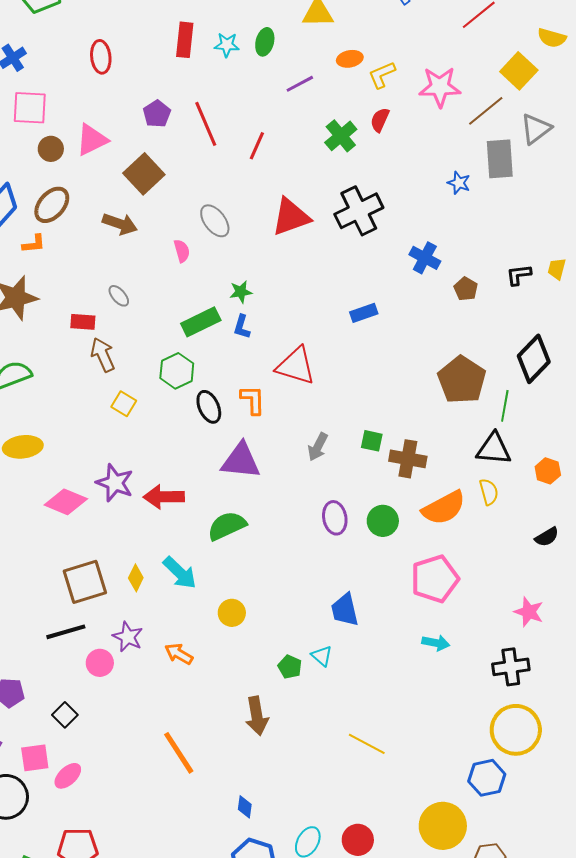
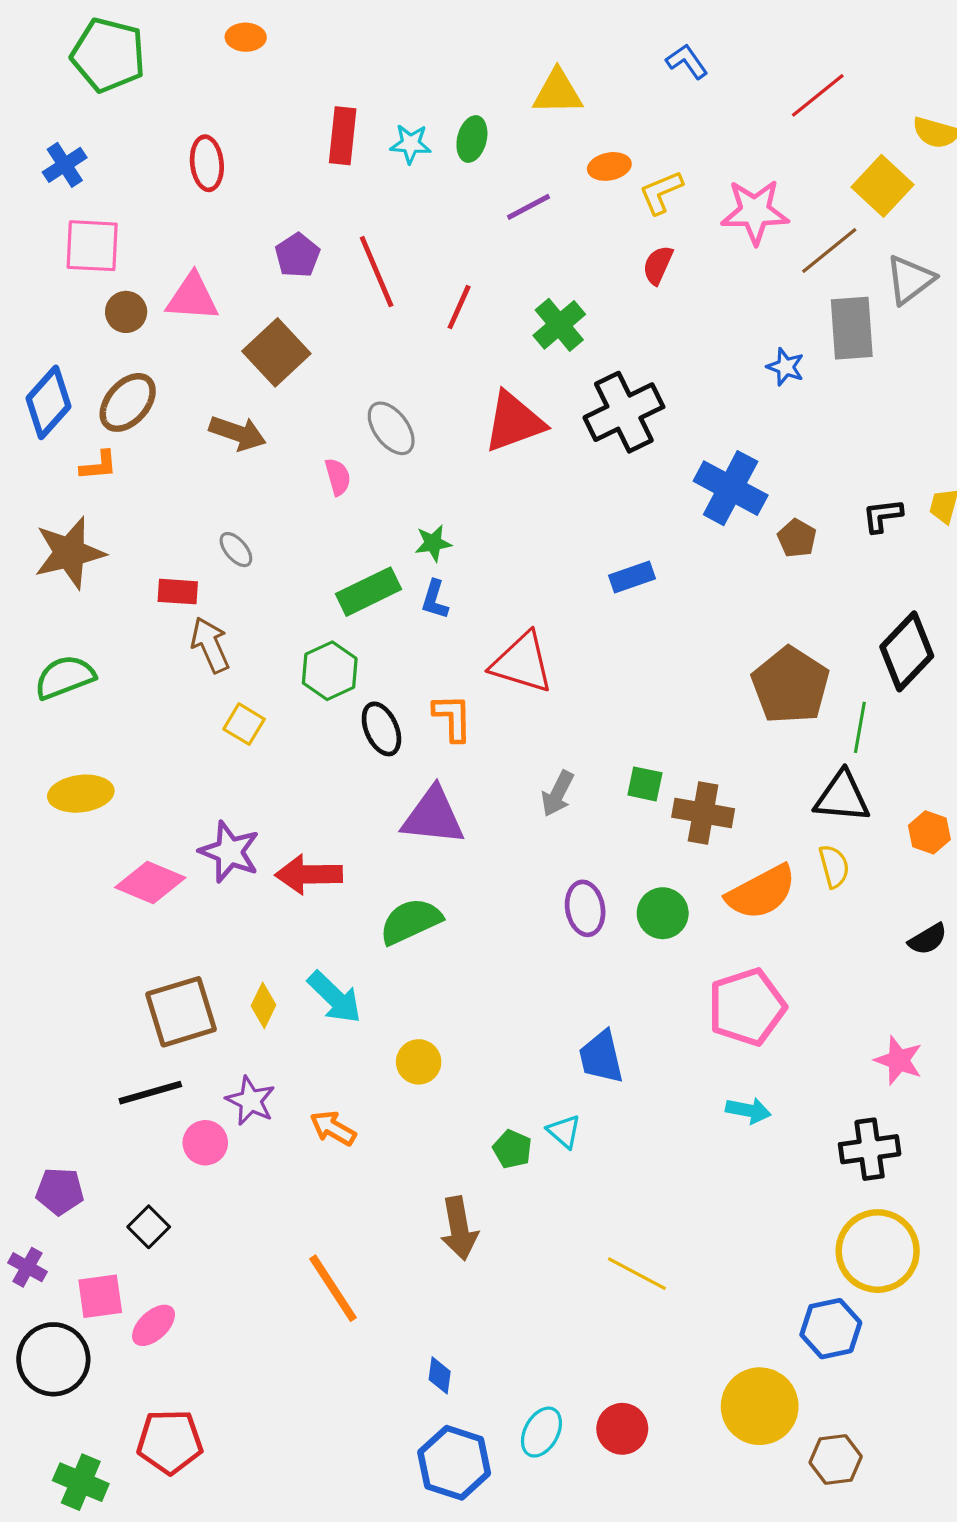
green cross: (341, 136) -> (559, 325), moved
pink triangle: (92, 140) -> (192, 297), turned 30
blue cross: (425, 258) -> (731, 488), size x1.4

